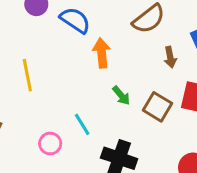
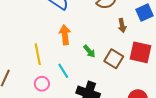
orange arrow: (102, 53) -> (65, 35), moved
yellow line: (27, 75) -> (38, 54), moved

